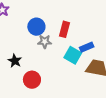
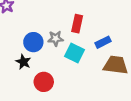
blue circle: (36, 27) -> (33, 42), moved
cyan square: (73, 55) -> (74, 53), moved

